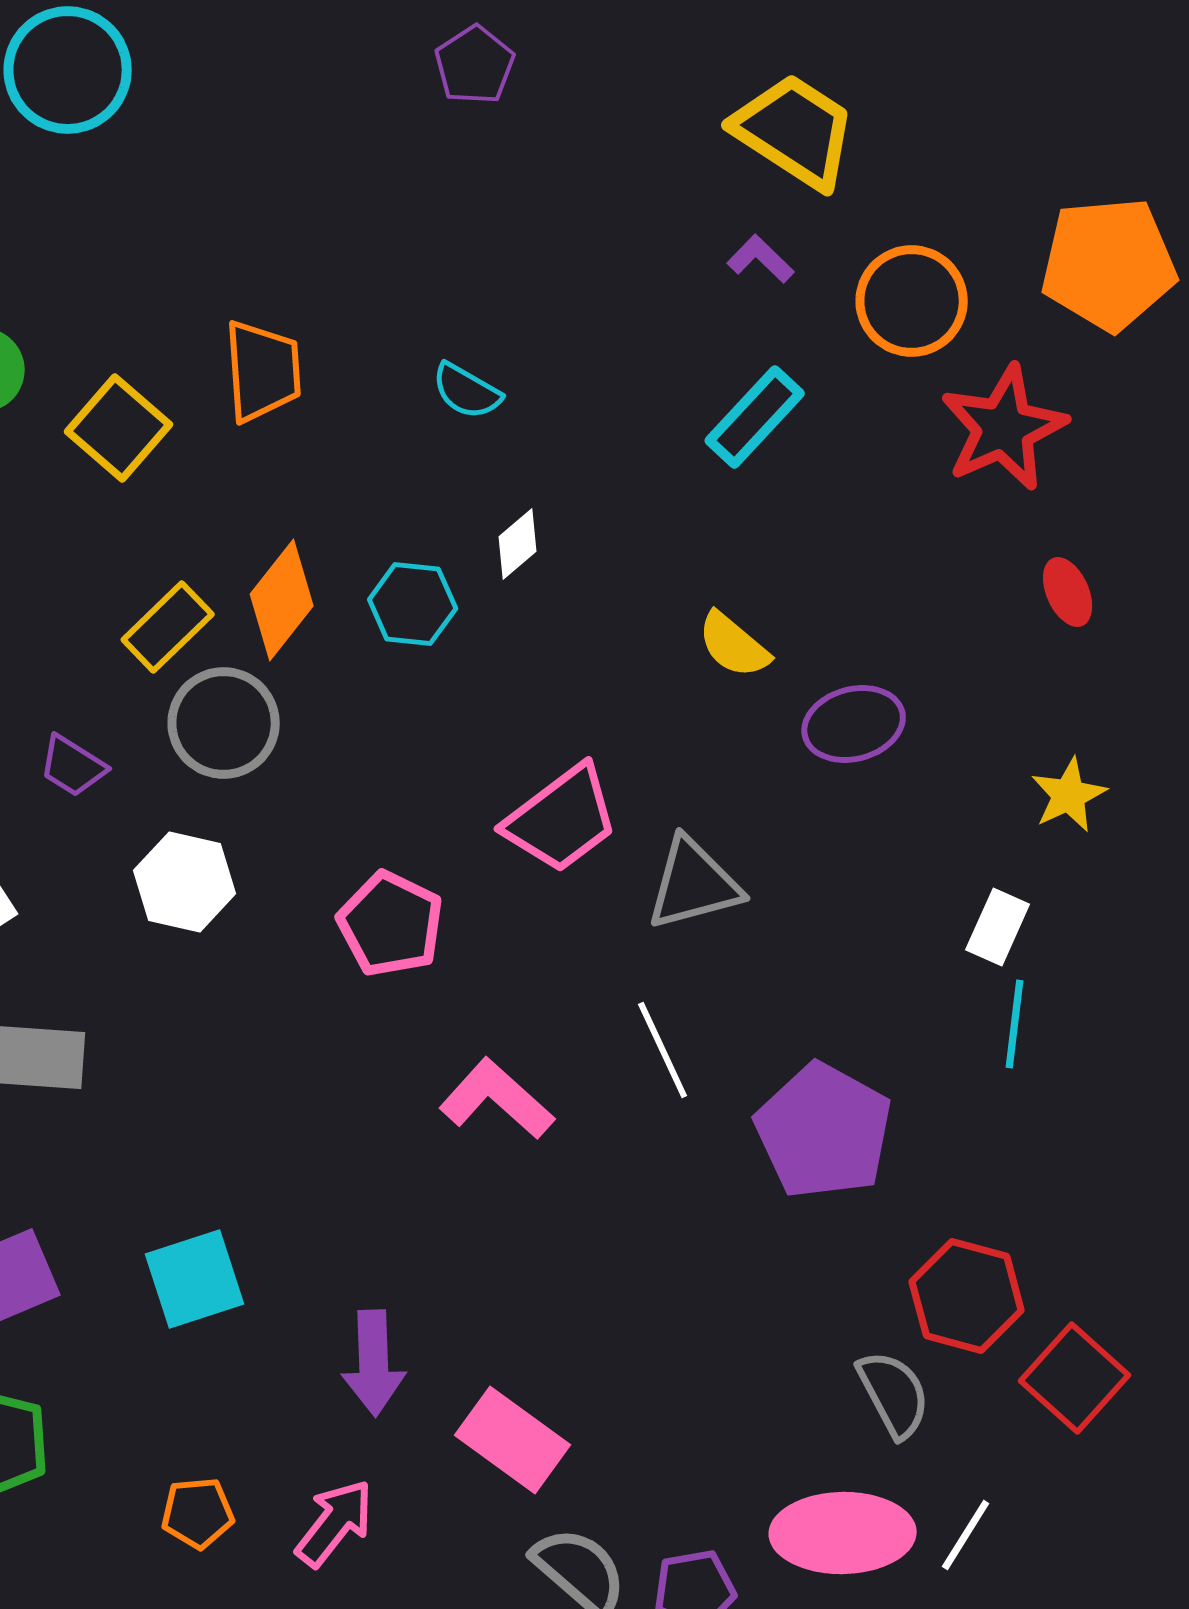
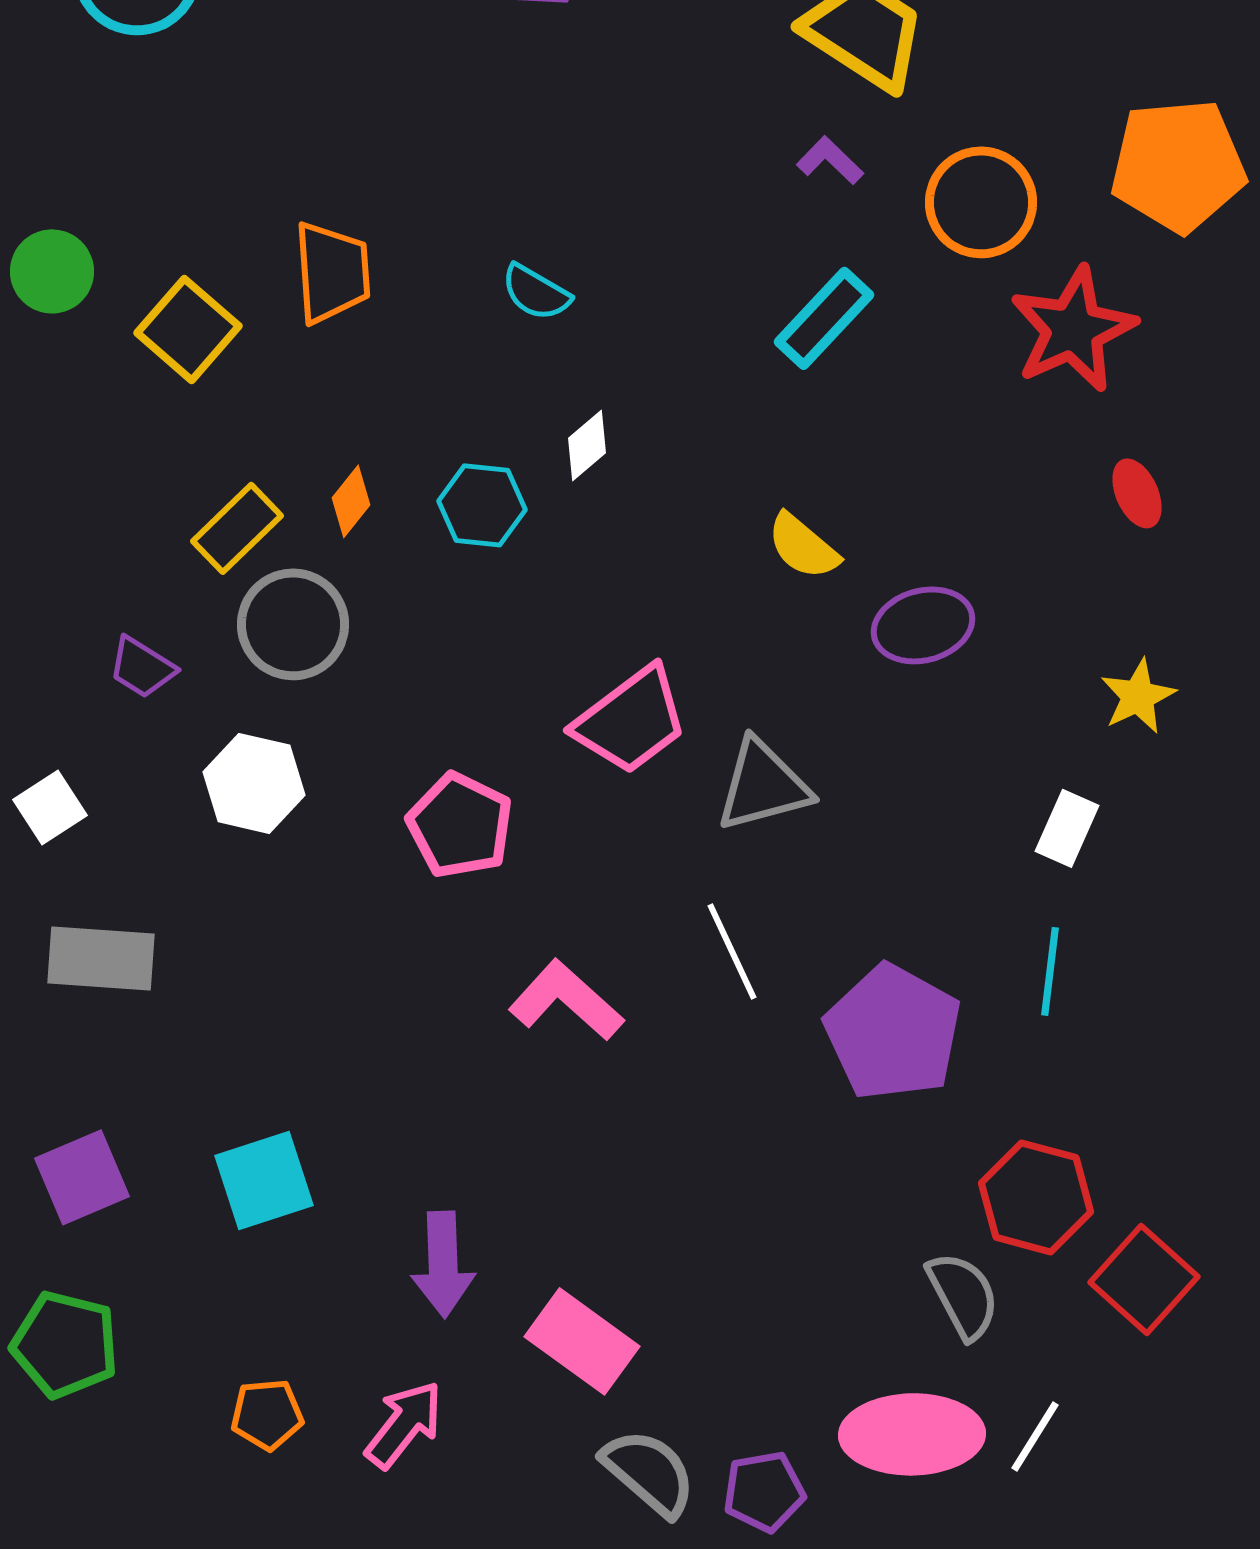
orange diamond: (282, 600) -> (351, 501), size x0.6
cyan line: (1015, 1024) -> (1050, 971), moved

